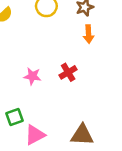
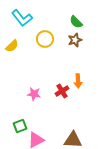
orange arrow: (89, 34) -> (78, 81), moved

